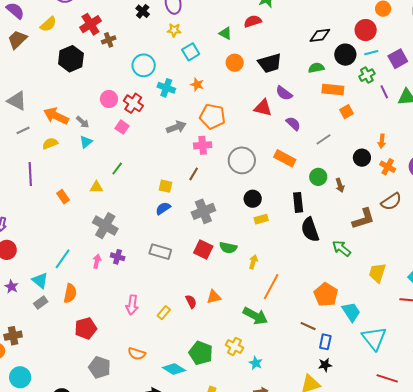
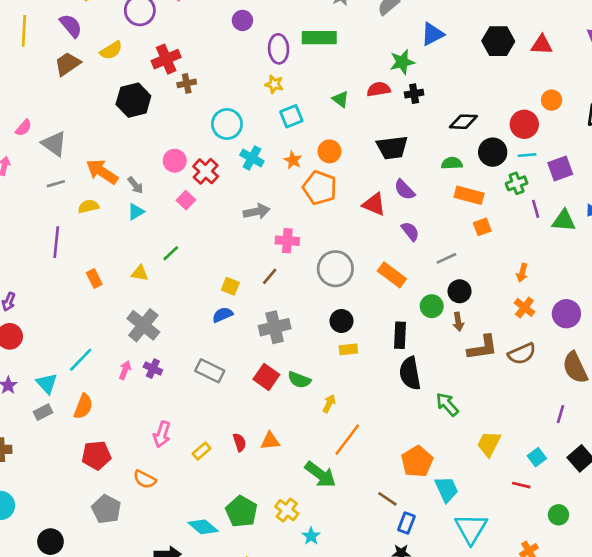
black cross: (143, 11) -> (414, 94), moved, turned 32
orange circle: (235, 63) -> (329, 151), moved
orange pentagon: (213, 116) -> (320, 188), moved
black circle: (362, 158) -> (460, 291), moved
brown L-shape: (363, 219) -> (483, 348), moved
orange semicircle: (137, 354) -> (145, 479), moved

